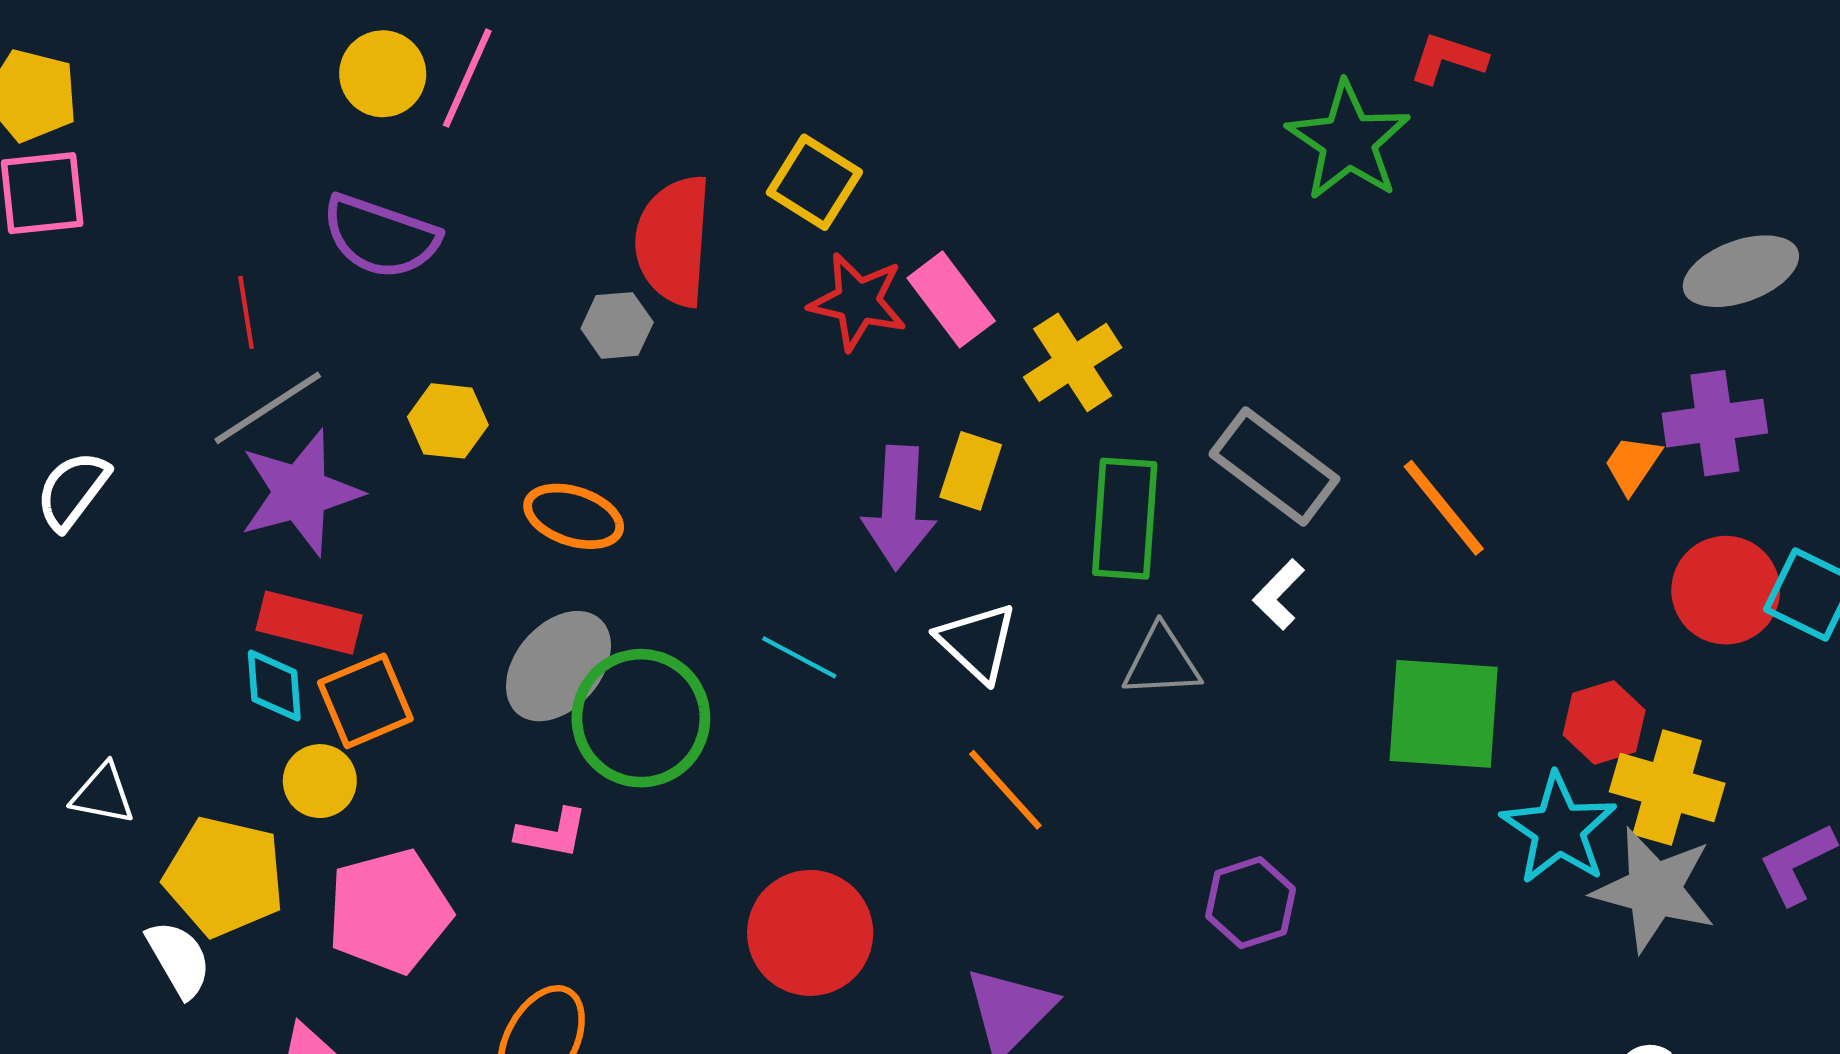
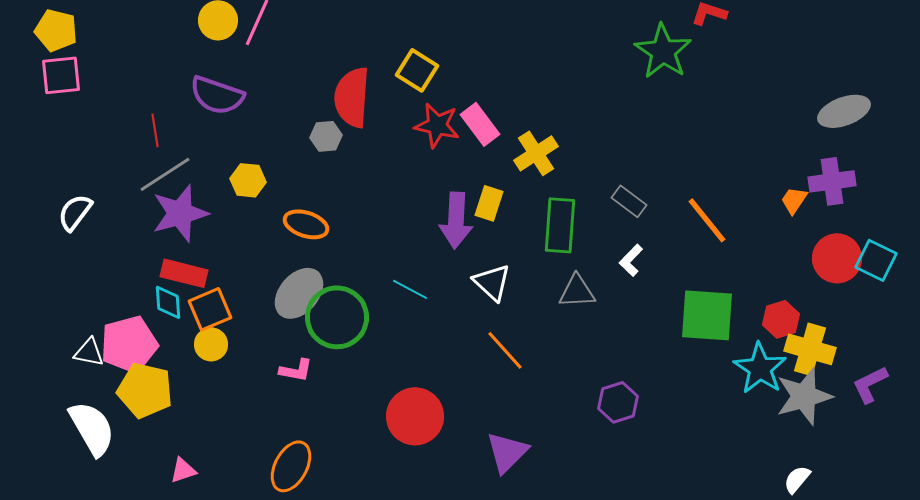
gray rectangle: (1274, 466) -> (629, 201), size x0.6
yellow circle: (320, 781) -> (211, 344), moved
gray star: (1654, 890) -> (804, 396), turned -30
pink pentagon: (389, 911) -> (129, 344), moved
white semicircle: (179, 959) -> (92, 428), moved, size x1.5

